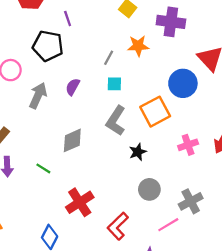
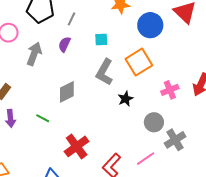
gray line: (109, 58) -> (71, 19), moved
blue circle: (183, 83) -> (150, 25), moved
gray circle: (149, 189) -> (154, 122), moved
pink line: (168, 225) -> (146, 159), moved

